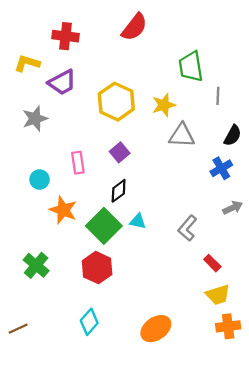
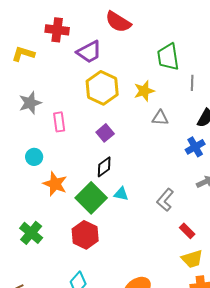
red semicircle: (134, 27) -> (118, 22), turned 84
purple trapezoid: (62, 82) -> (89, 52), moved
gray triangle: (182, 135) -> (160, 118), size x0.7
pink rectangle: (78, 163) -> (59, 122), moved

